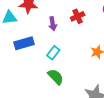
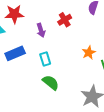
cyan rectangle: (53, 53) -> (45, 59), turned -48

